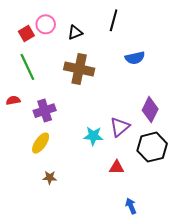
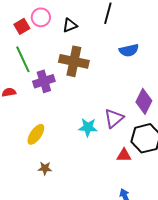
purple cross: (45, 111) -> (44, 81), moved
red triangle: (117, 167) -> (124, 155), moved

